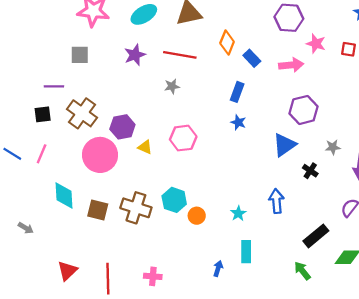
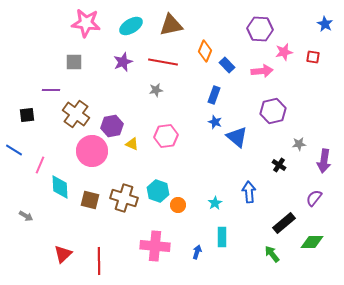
pink star: (316, 44) -> (284, 52), turned -30
black square: (43, 114) -> (27, 115), moved
blue triangle: (284, 145) -> (237, 137), moved, turned -45
pink line: (42, 154) -> (40, 165), moved
pink cross: (153, 276) -> (155, 246), moved, size x1.8

